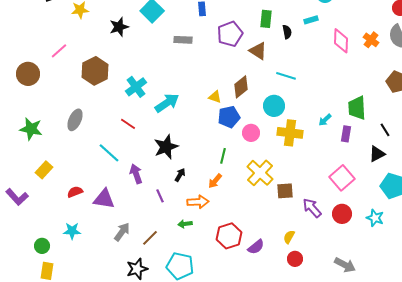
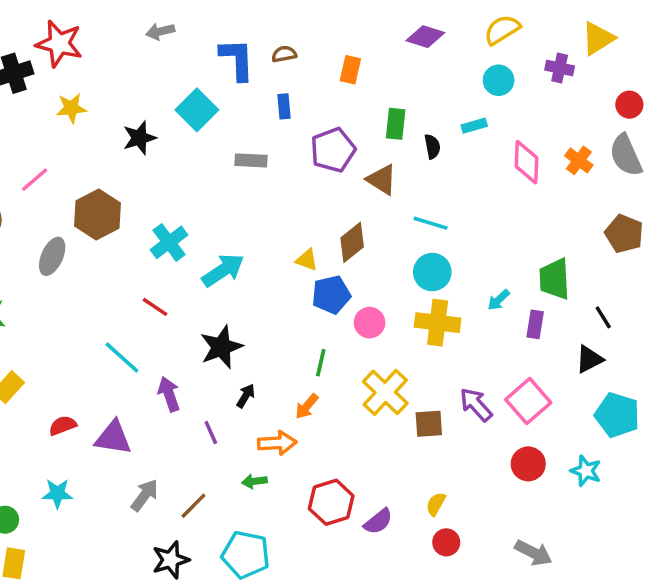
cyan circle: (274, 106) -> (432, 272), moved
gray ellipse: (75, 120) -> (52, 256), moved
purple arrow: (312, 208) -> (476, 405), moved

